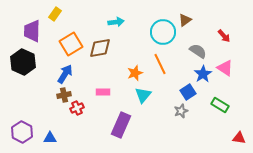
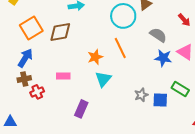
blue star: (203, 74) -> (163, 58), turned -30
blue square: (188, 92) -> (160, 100), moved, turned 35
purple rectangle: (121, 125) -> (81, 109), size x0.7

